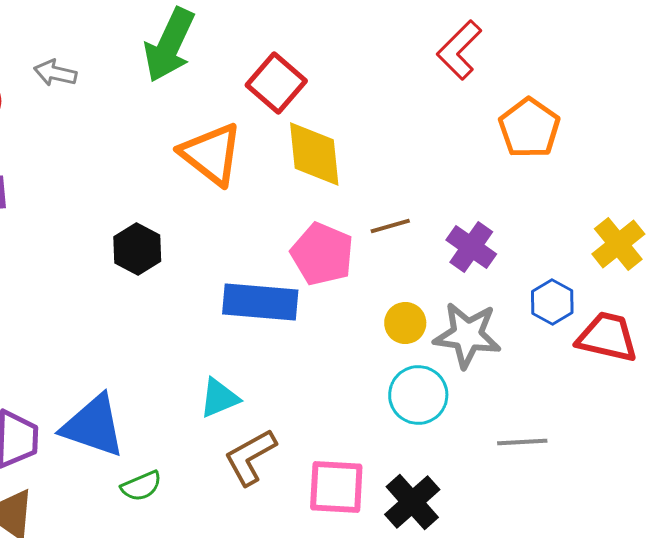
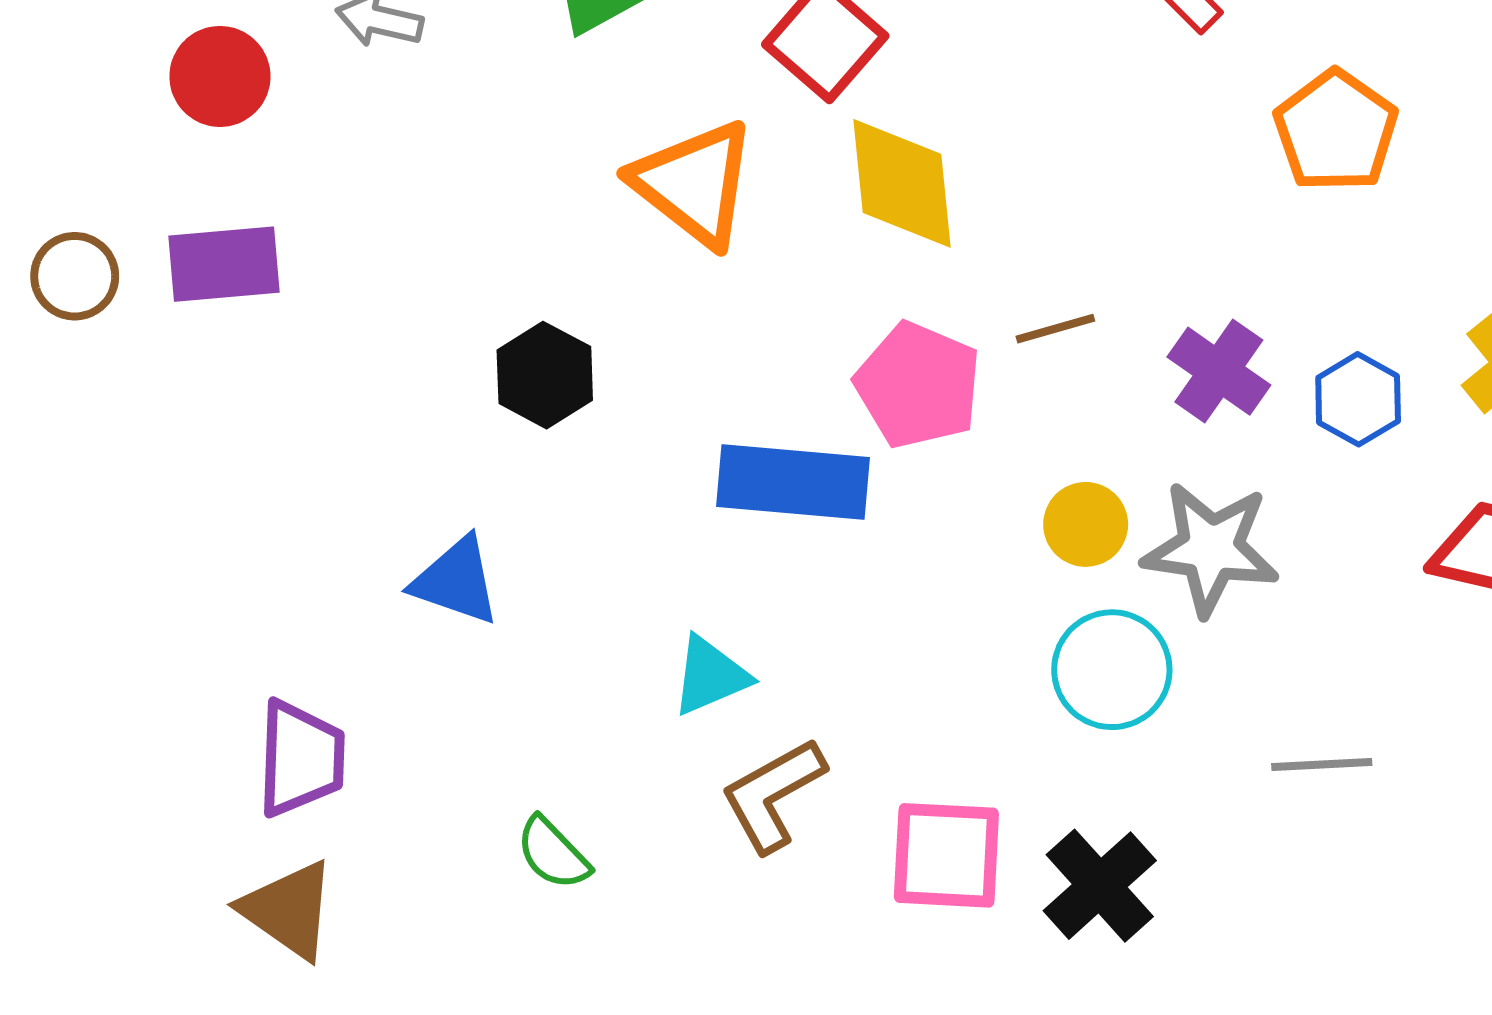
blue hexagon: (552, 302) -> (1358, 399), moved
blue triangle: (93, 426) -> (456, 581), moved, size x0.7
green semicircle: (141, 486) -> (553, 853), turned 69

